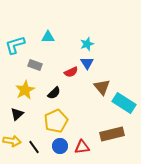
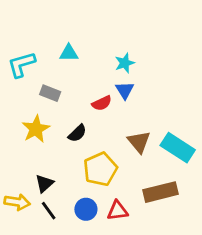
brown triangle: (102, 87) -> (139, 142), moved
black triangle: (17, 114) -> (44, 183), moved
yellow pentagon: (56, 121) -> (100, 169), moved

